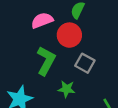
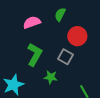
red circle: (69, 35) -> (77, 36), moved

